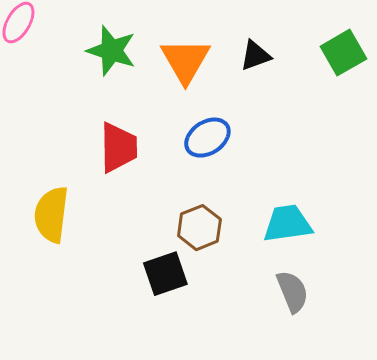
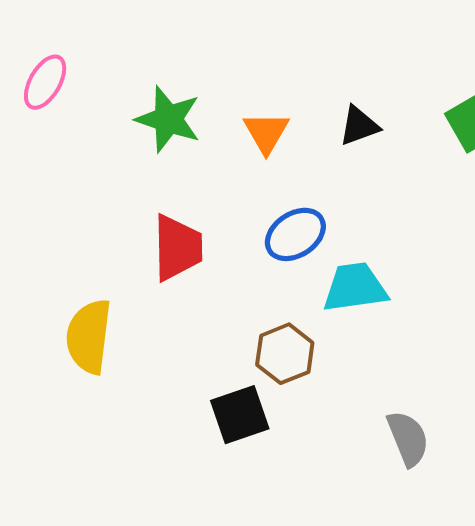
orange triangle: (185, 61) -> (266, 132), size x0.7
cyan trapezoid: (287, 224) -> (355, 287), moved

